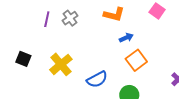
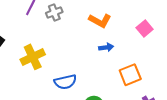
orange square: (136, 60) -> (130, 75), moved

